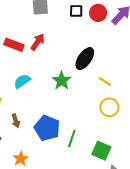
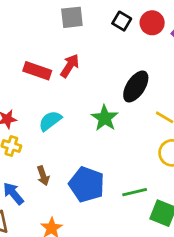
black square: (76, 11) -> (122, 21), turned 32
green line: (72, 138) -> (135, 192), moved, turned 60

